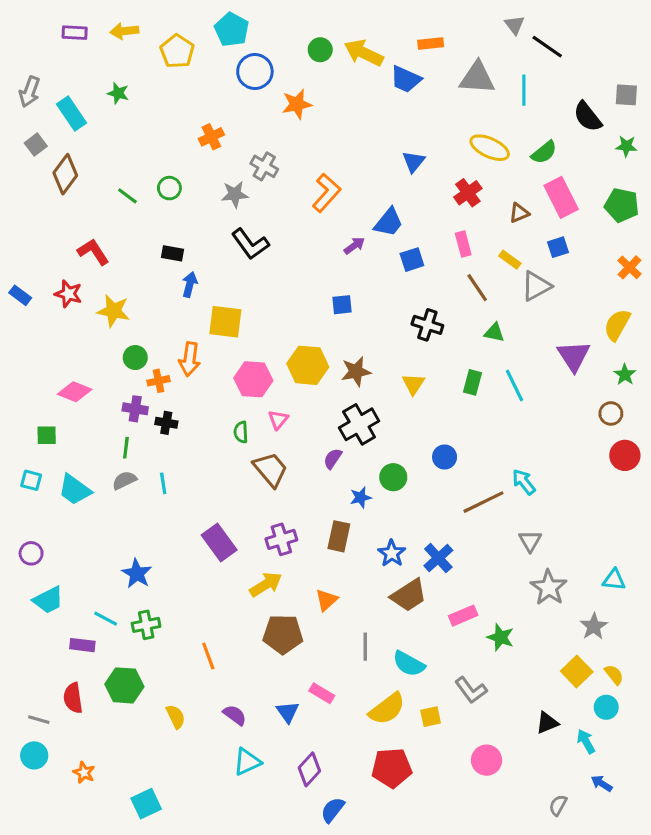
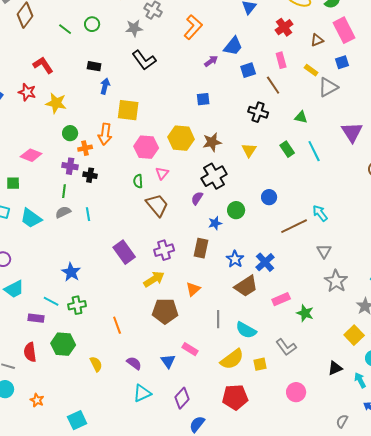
brown line: (477, 288) -> (273, 85), moved
green rectangle: (473, 382) -> (287, 149), turned -49

